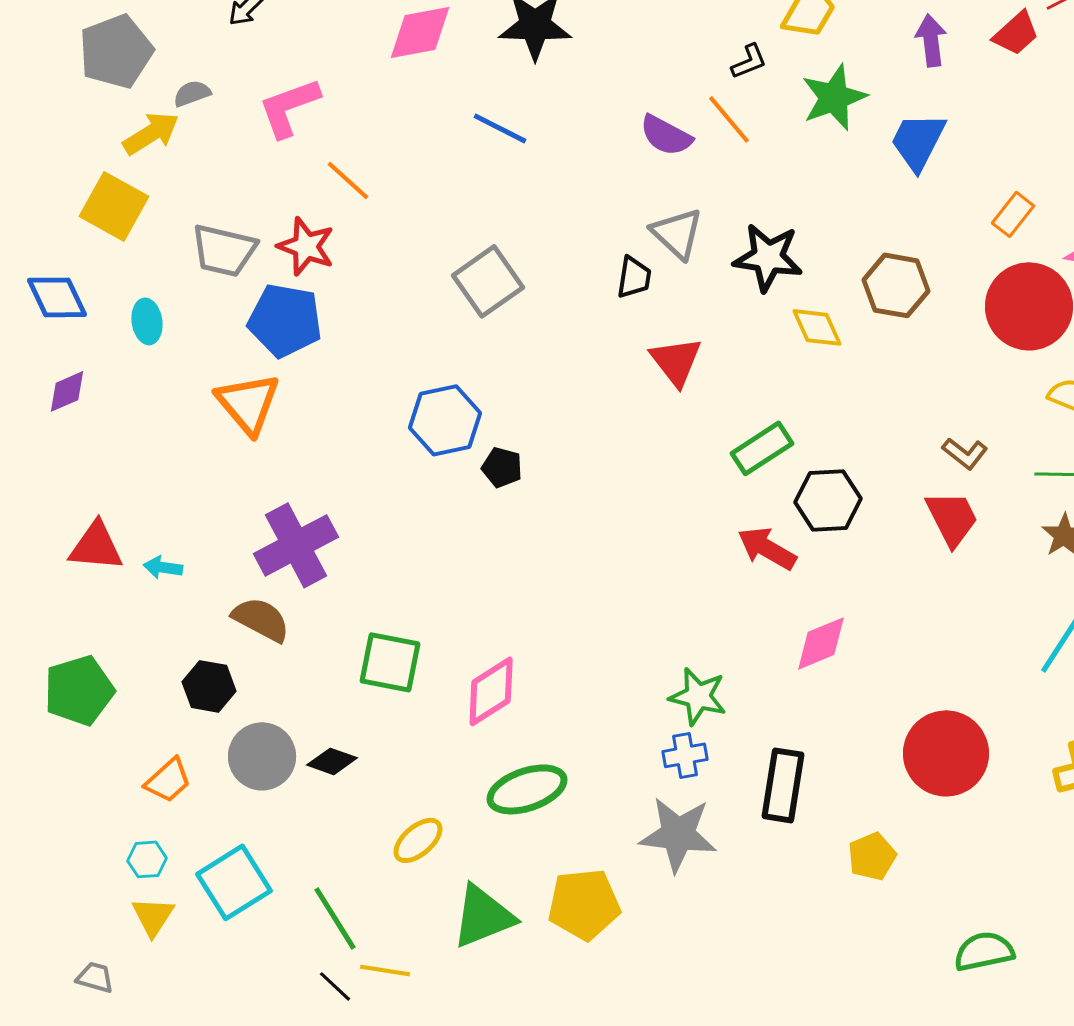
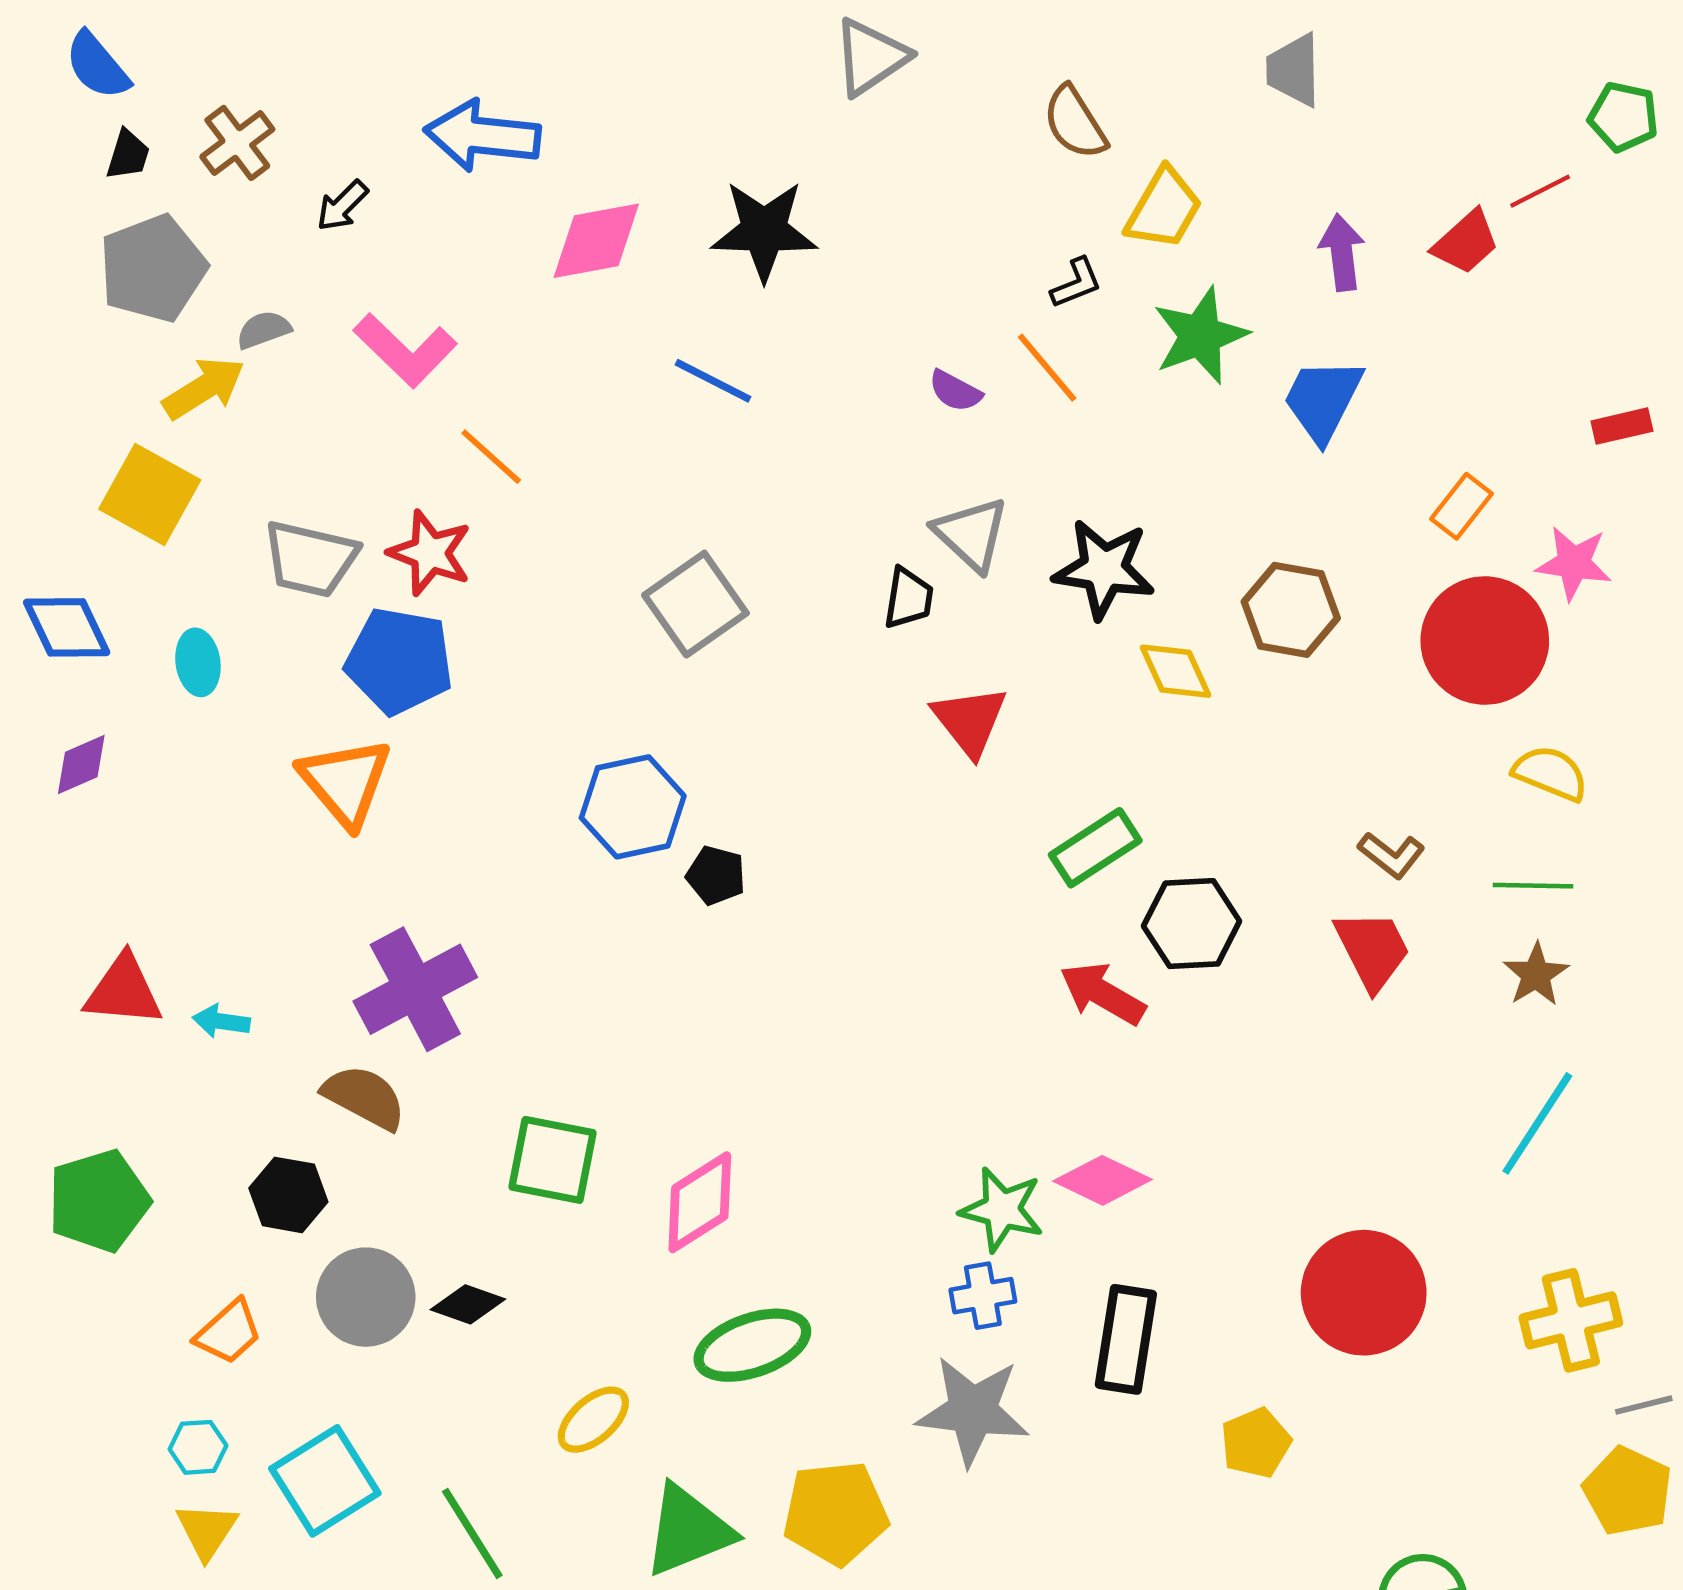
pink L-shape: (289, 107) -> (405, 350), turned -116
purple semicircle: (666, 135) -> (955, 391), size x0.7
pink diamond: (821, 643) -> (1103, 1180), moved, turned 48

